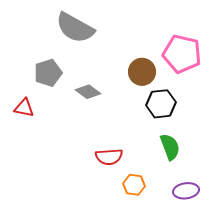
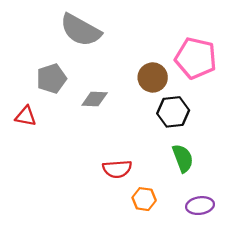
gray diamond: (88, 92) -> (95, 99), turned -35

